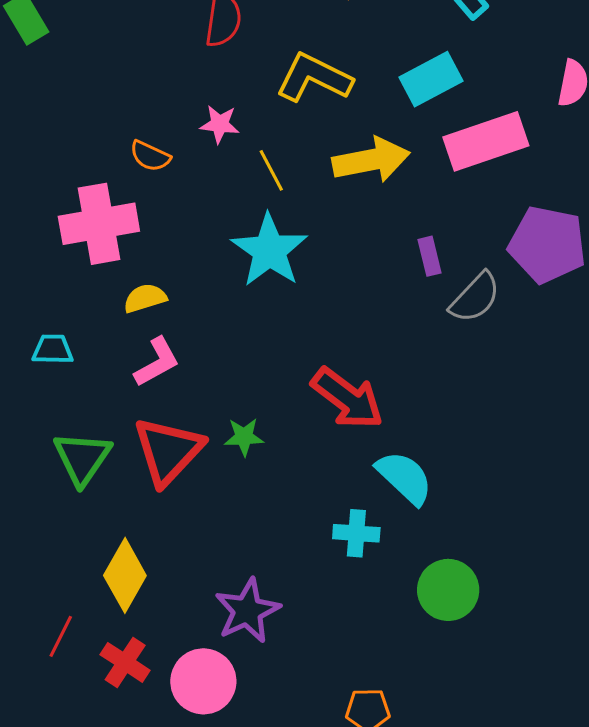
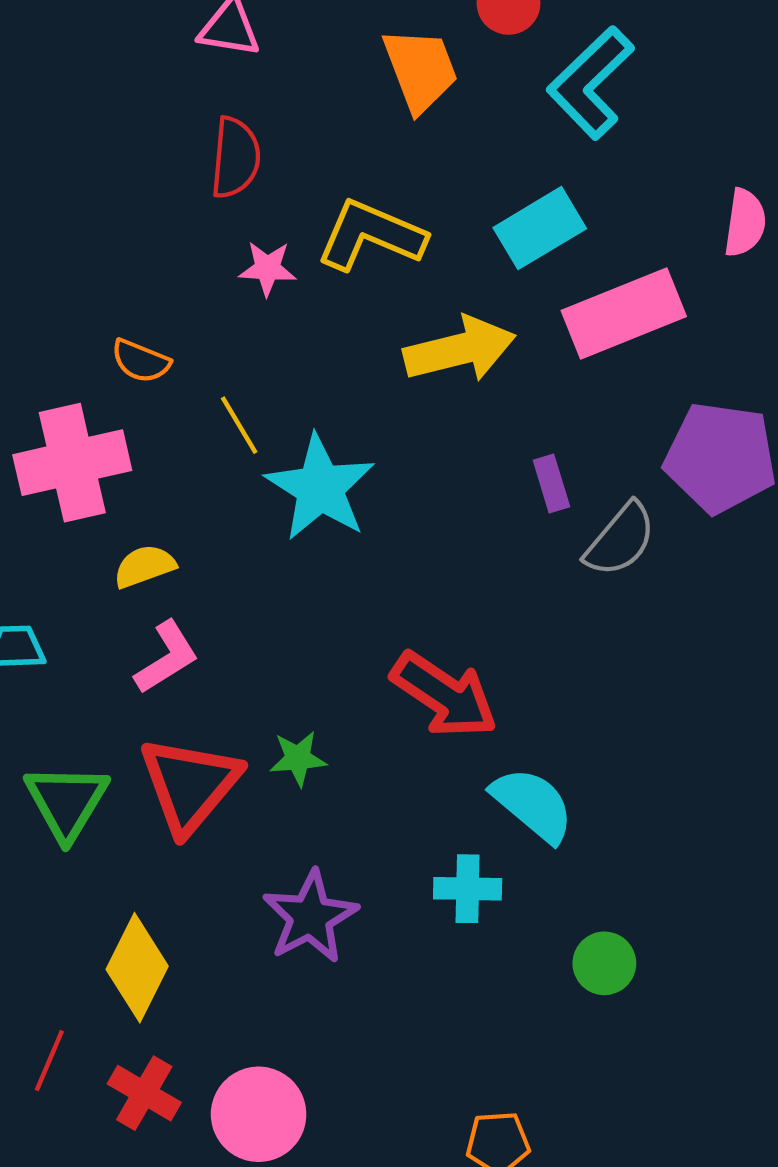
pink star: (220, 124) -> (267, 268), moved
yellow line: (271, 170) -> (239, 425), moved
green circle: (448, 590) -> (604, 963), size x0.7
purple star: (247, 611) -> (310, 917), moved

